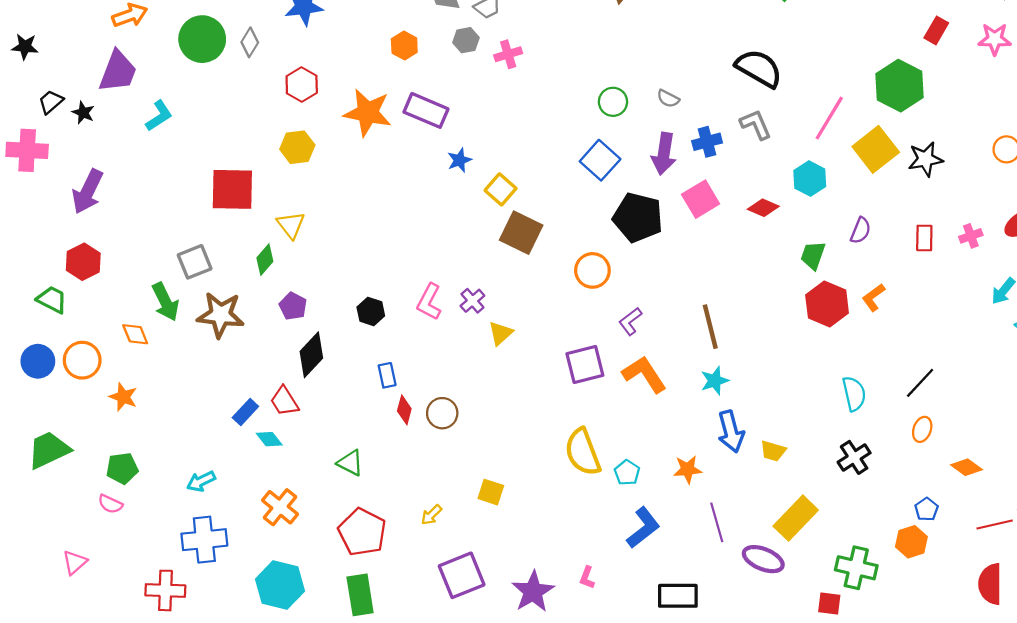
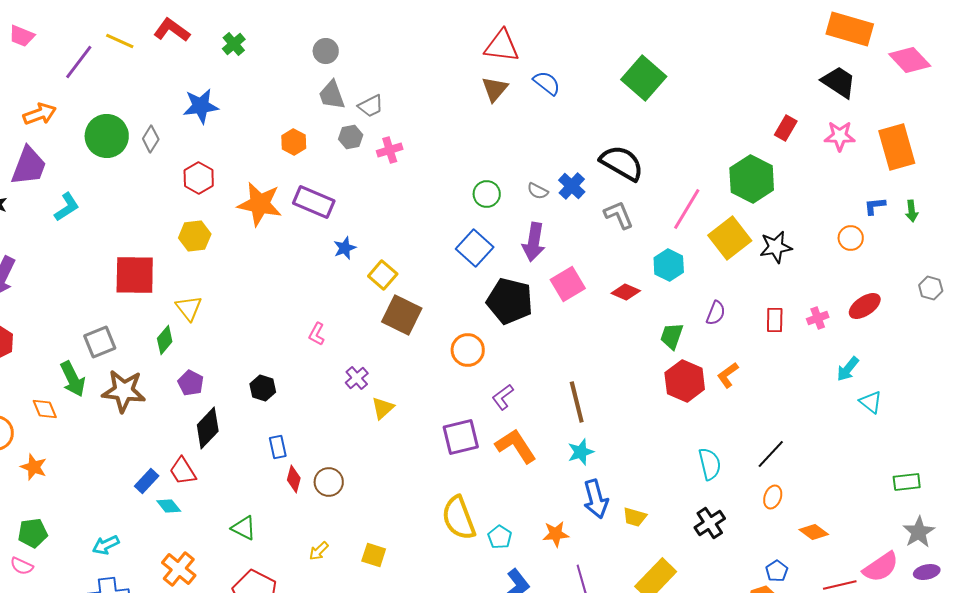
blue cross: (707, 142) -> (572, 186), moved, turned -32
pink L-shape: (429, 302) -> (317, 334), moved, size x0.7
yellow arrow: (431, 515) -> (319, 551), moved

